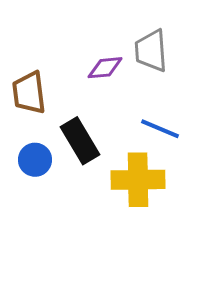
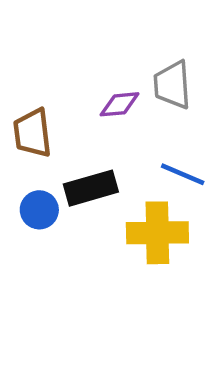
black rectangle: (80, 141) -> (91, 188), turned -75

